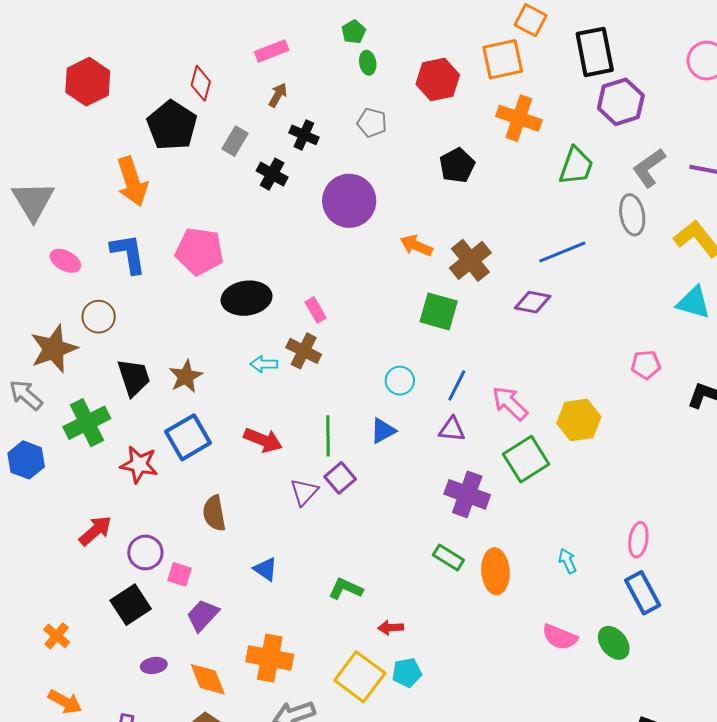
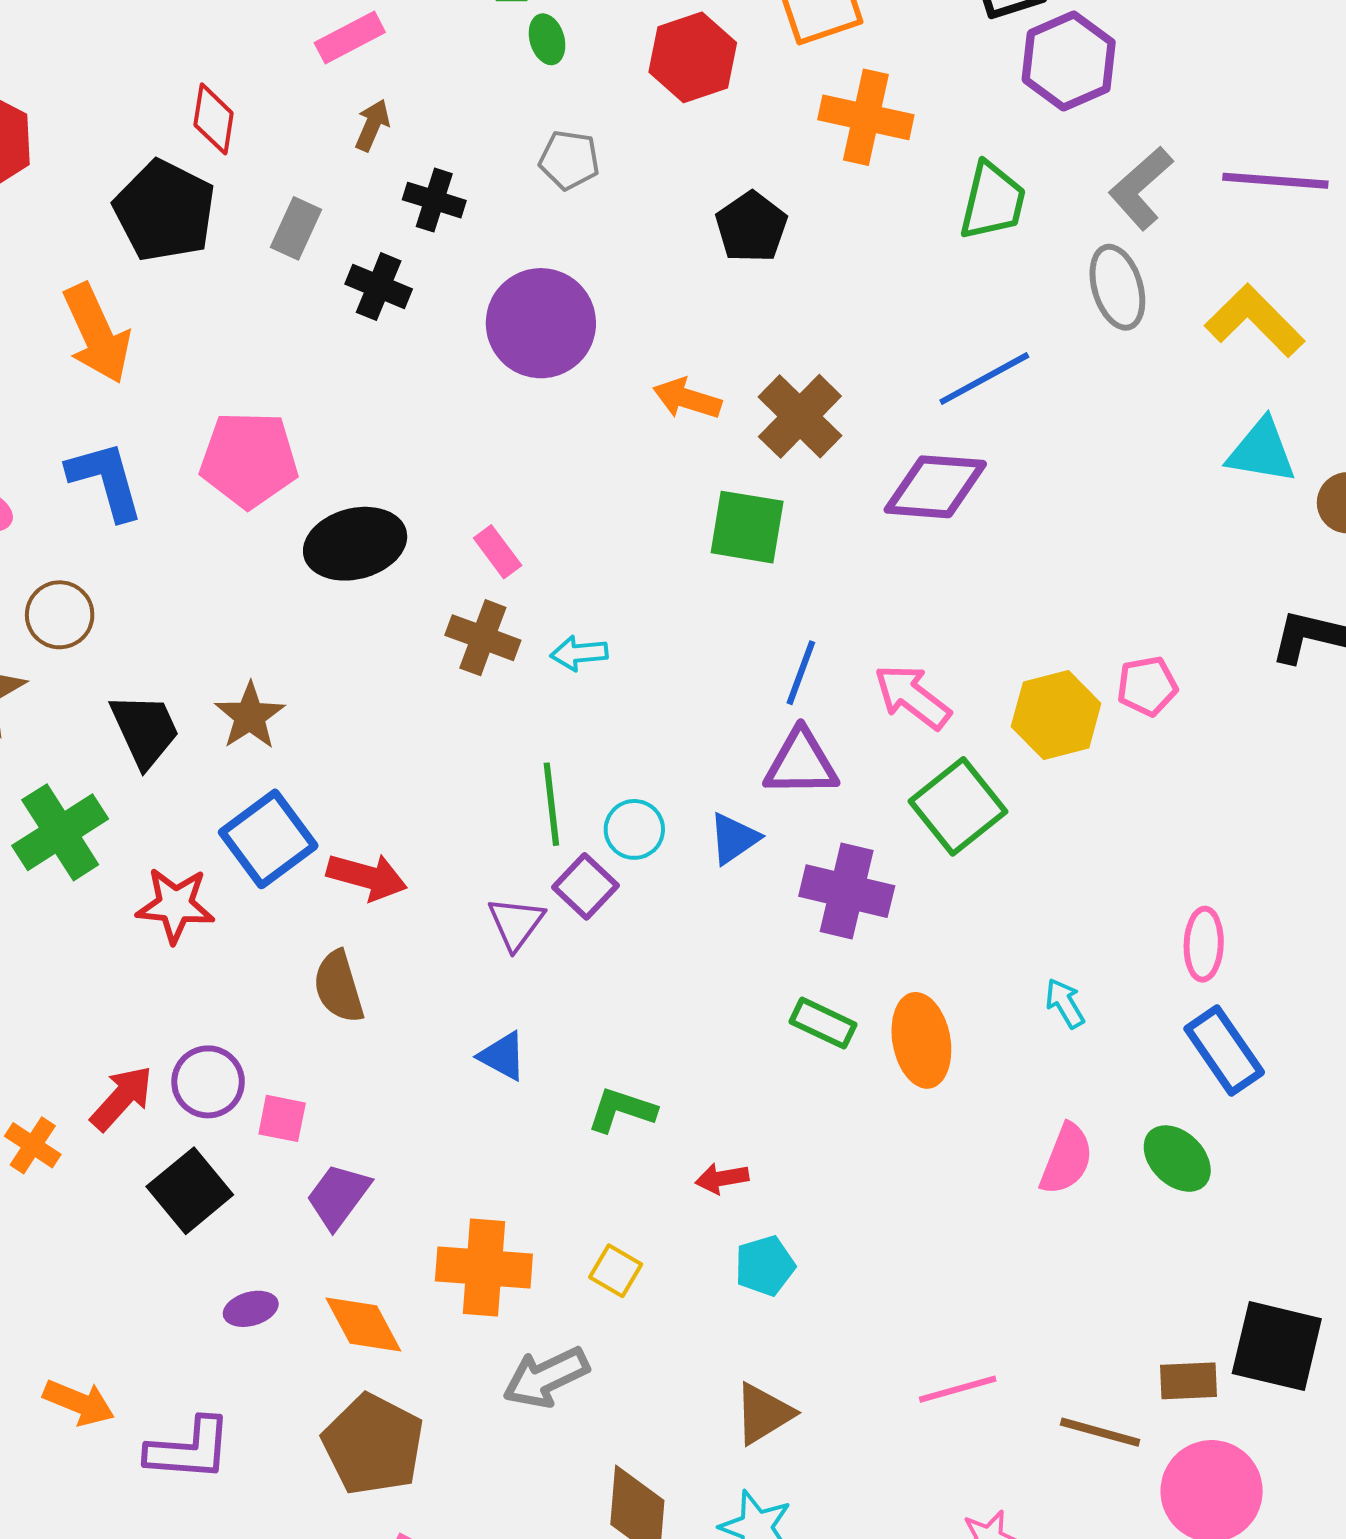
purple diamond: (533, 302) -> (935, 487), size x1.4
cyan arrow: (264, 364) -> (579, 653), moved
pink pentagon: (646, 365) -> (1147, 686), moved
cyan circle: (400, 381) -> (634, 829), moved
purple triangle: (452, 429) -> (801, 763), size x1.4
blue triangle: (383, 431) -> (734, 838), moved
red arrow: (263, 440) -> (367, 877), moved
red arrow: (95, 531) -> (122, 1098), moved
blue triangle: (265, 569) -> (503, 1056), moved
orange cross: (57, 636) -> (33, 1145), moved
pink semicircle: (560, 637) -> (1066, 1159), turned -84
yellow square: (360, 677) -> (616, 1271), moved, size x0.5

